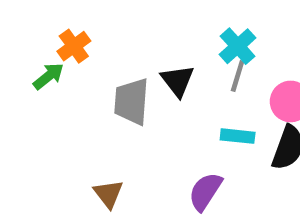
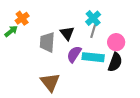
cyan rectangle: (238, 136) -> (93, 57), size x1.5
purple semicircle: (205, 191) -> (74, 54), moved
brown triangle: (108, 194) -> (50, 82), moved, size x1.5

